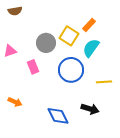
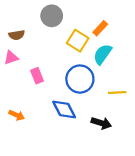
brown semicircle: (15, 11) -> (17, 35), moved
gray circle: (46, 43) -> (52, 16), moved
blue diamond: (58, 116) -> (64, 110), moved

